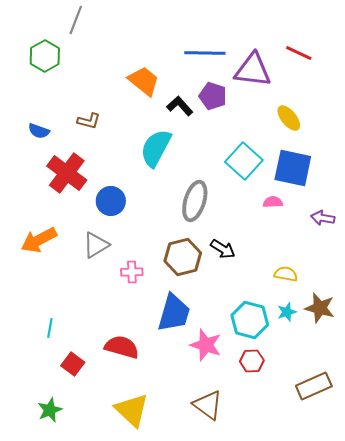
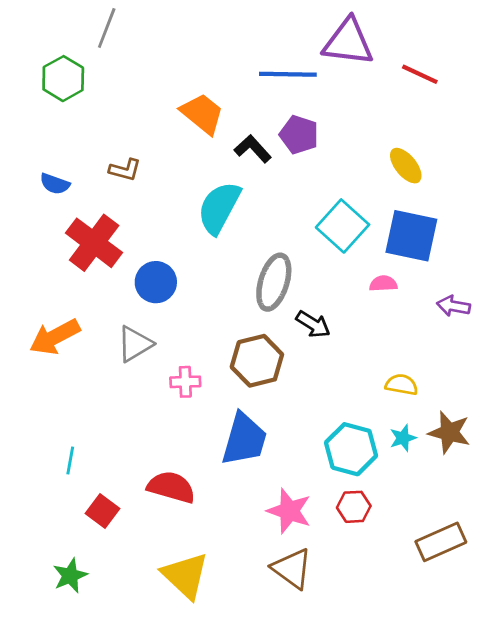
purple triangle: (253, 70) -> (348, 42), moved
black arrow: (223, 249) -> (313, 324), moved
pink star: (206, 345) -> (289, 511), moved

